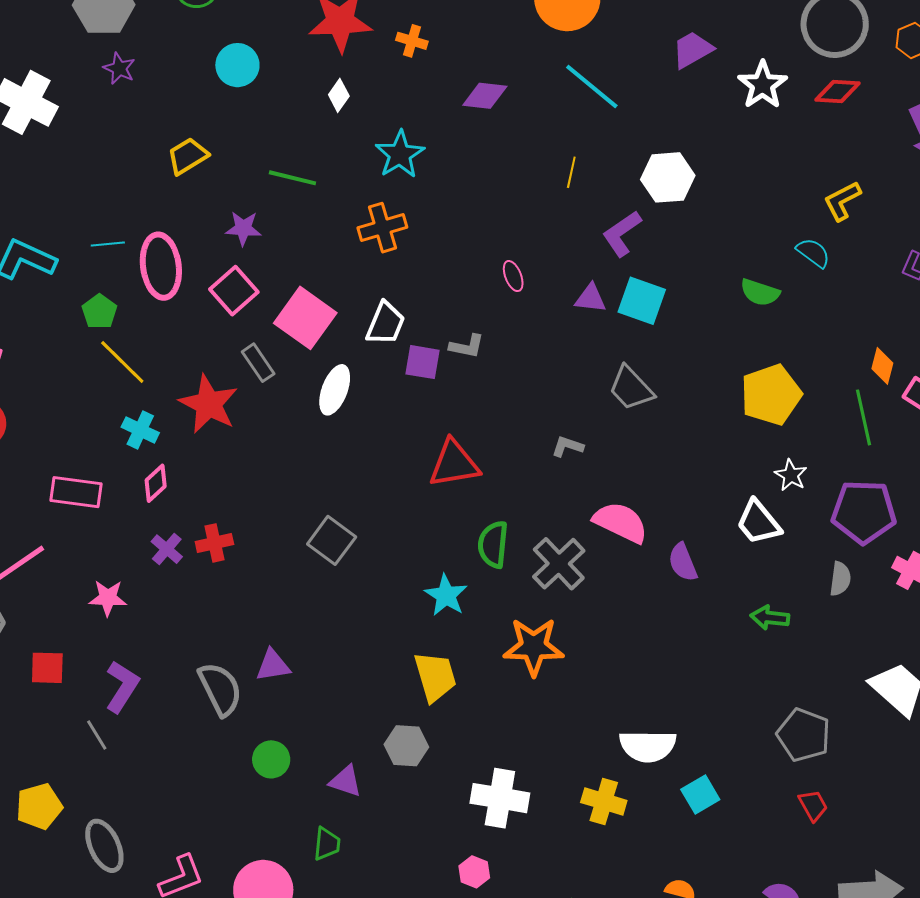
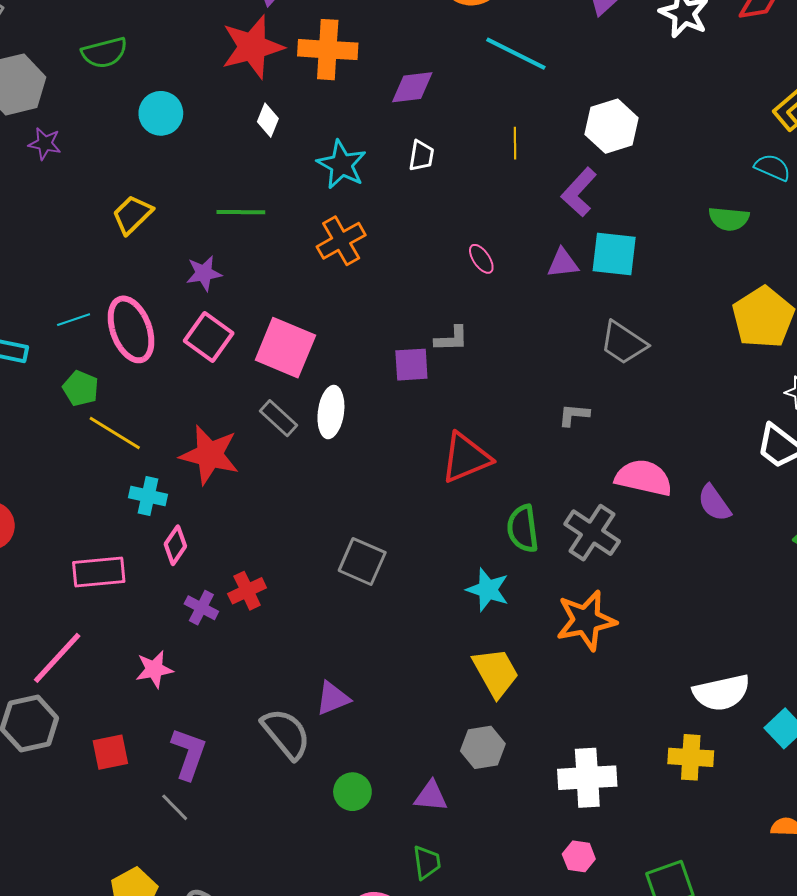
orange cross: (412, 41) -> (328, 50), size x1.8
white trapezoid: (385, 323) -> (421, 156), moved, size x0.7
gray rectangle: (258, 363) -> (278, 418), moved

